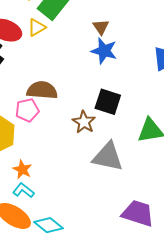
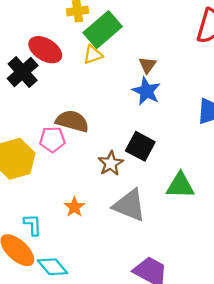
yellow triangle: (37, 27) -> (93, 55), moved
orange star: (22, 169) -> (74, 207), moved
cyan L-shape: (24, 190) -> (33, 225), turned 40

